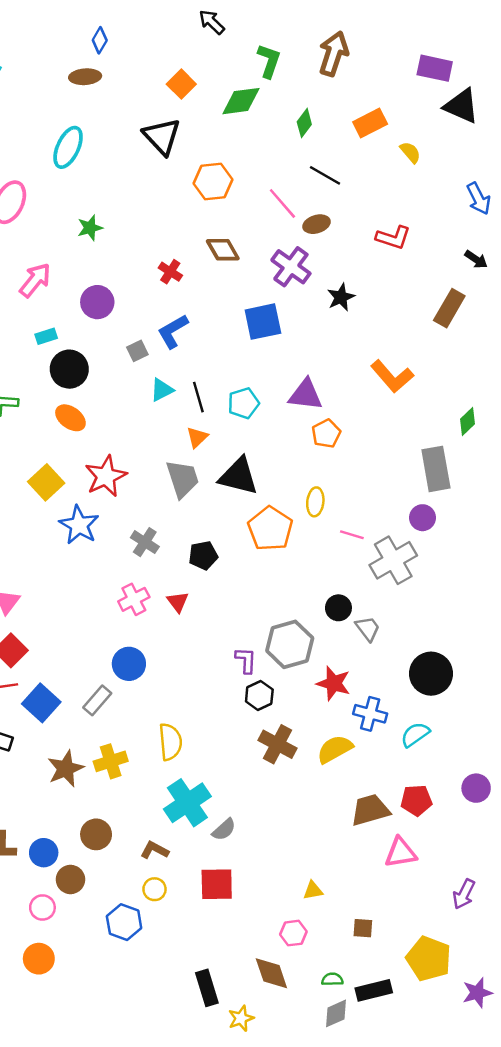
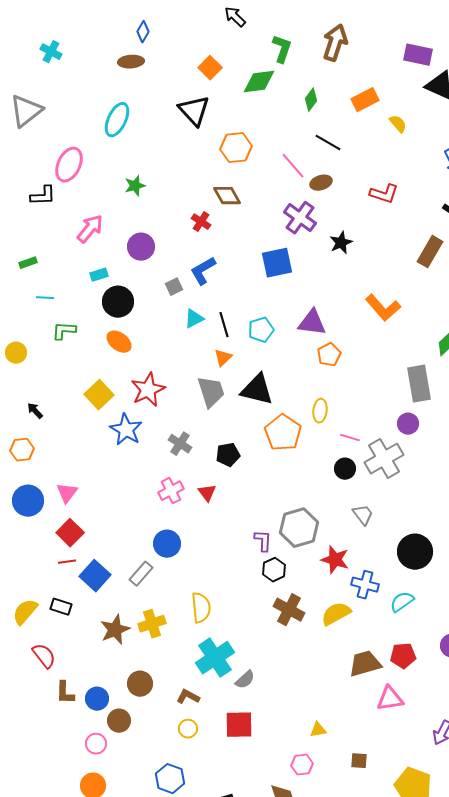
brown diamond: (223, 250) -> (227, 196), moved
black circle: (338, 608) -> (345, 469), moved
blue hexagon: (124, 922) -> (170, 779), moved

